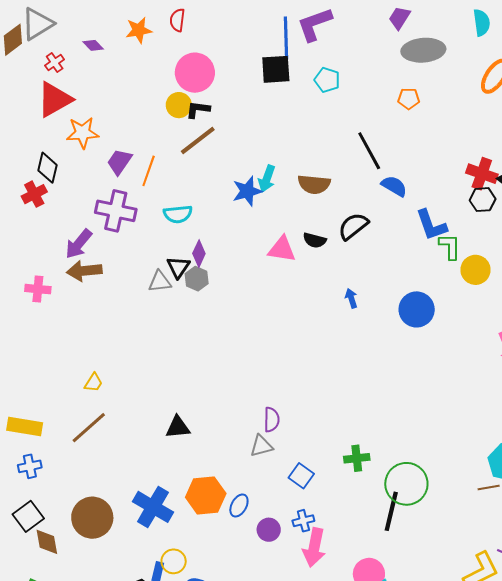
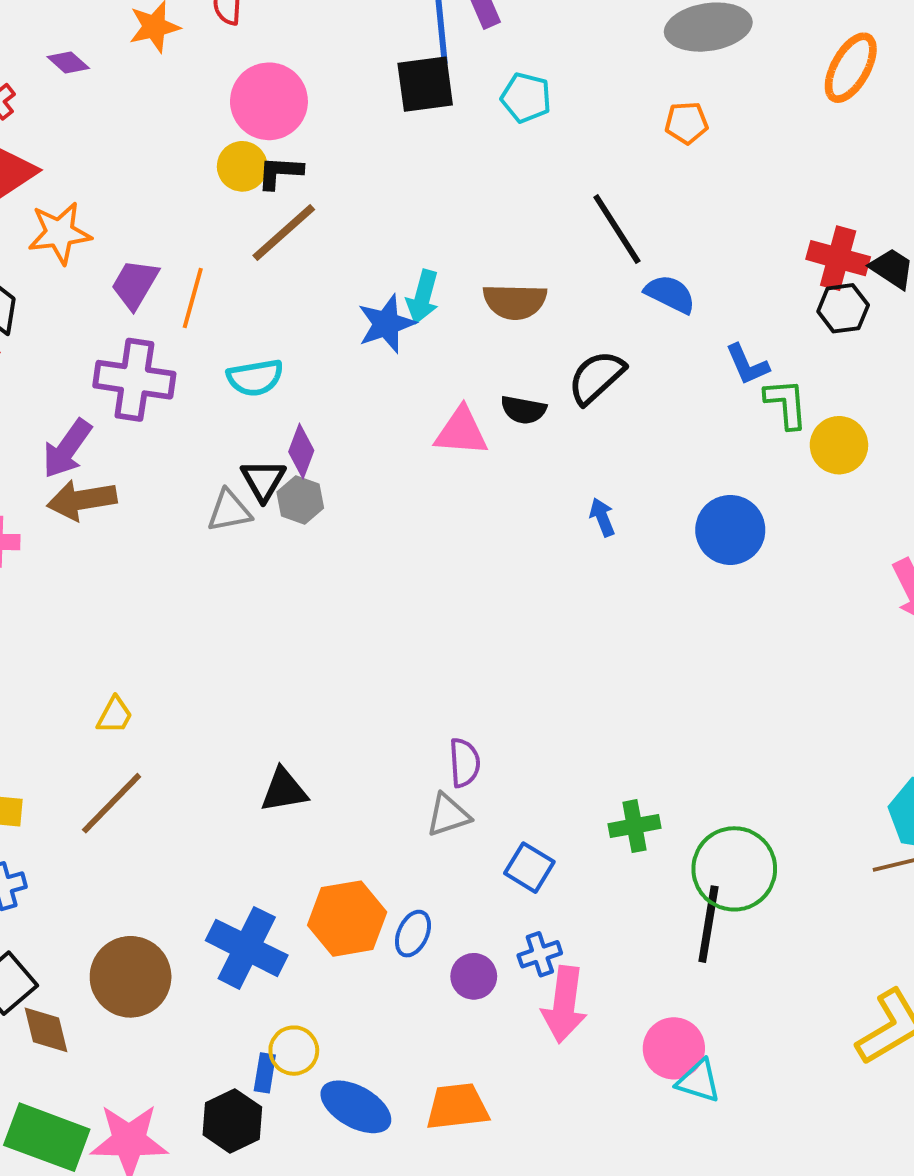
blue L-shape: (431, 225) -> (747, 364), size x0.7

